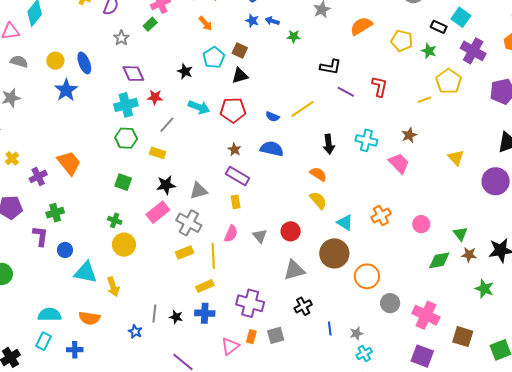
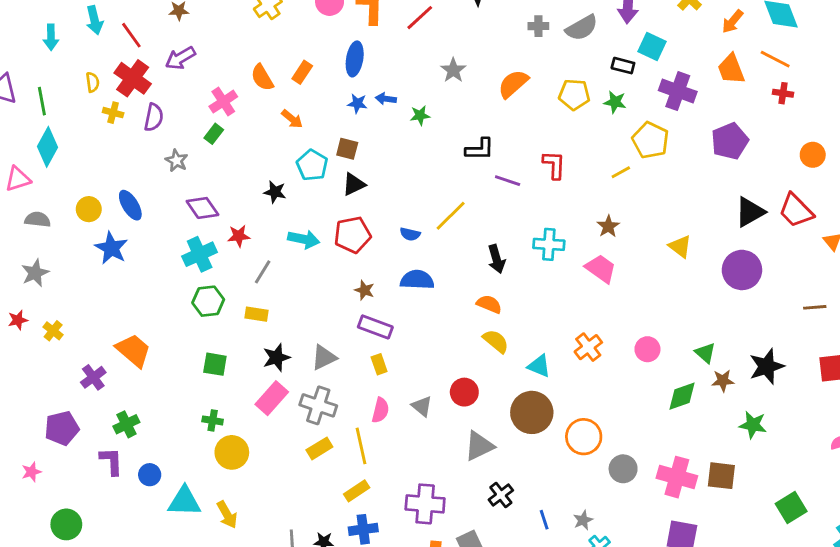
yellow cross: (12, 158) -> (53, 331), moved
brown square: (463, 337) -> (721, 476), moved

